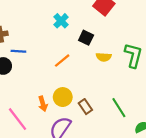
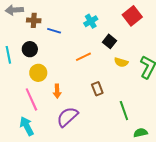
blue line: (18, 51) -> (54, 31), moved
yellow circle: (63, 97) -> (38, 73), moved
brown rectangle: (85, 107) -> (97, 89), moved

